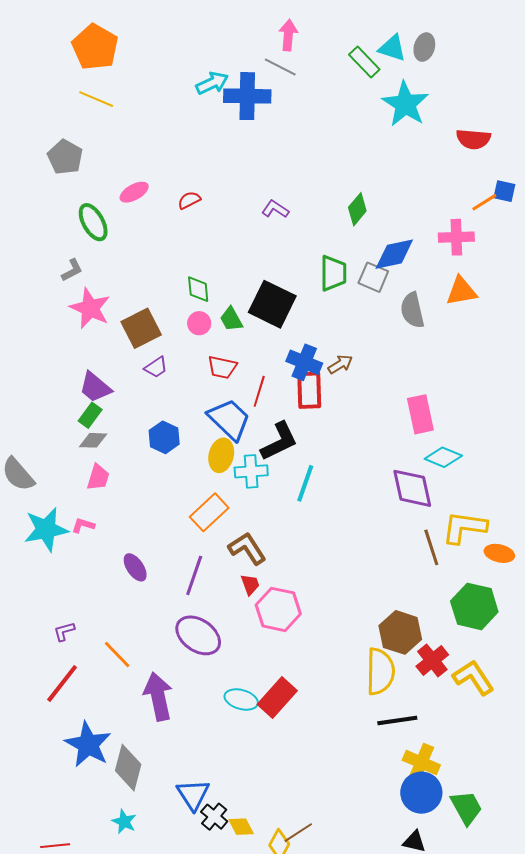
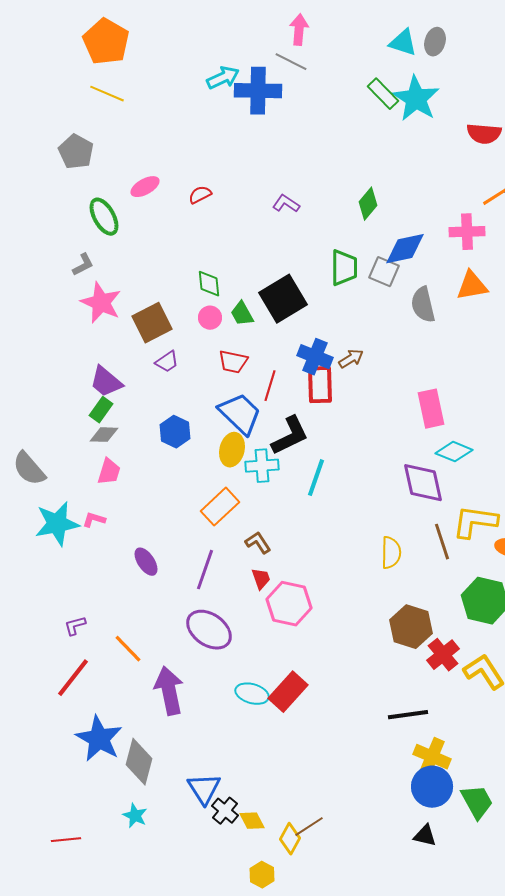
green rectangle: (364, 62) -> (383, 94), moved
black square: (272, 304) -> (283, 299), turned 33
brown L-shape: (247, 548) -> (258, 543), size x0.7
yellow semicircle: (380, 671) -> (391, 553), moved, size x0.7

